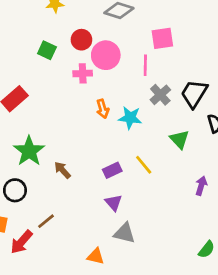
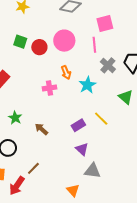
red circle: (81, 40) -> (39, 47), moved
pink cross: (83, 73) -> (49, 88), moved
orange arrow: (103, 109) -> (66, 72), moved
cyan star: (130, 118) -> (87, 85), turned -30
green star: (29, 151) -> (15, 118), size x0.6
orange triangle: (96, 256) -> (73, 190), turned 40

